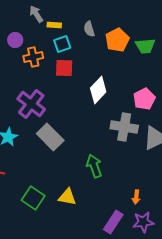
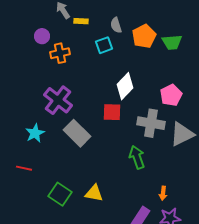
cyan square: (62, 44) -> (104, 45), moved
red square: (64, 68) -> (112, 112), moved
green arrow: (94, 166) -> (137, 157), moved

